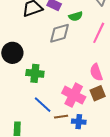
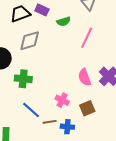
gray diamond: (59, 33) -> (30, 41), moved
brown square: (98, 93) -> (87, 108), moved
pink cross: (74, 95) -> (62, 100), size x0.6

